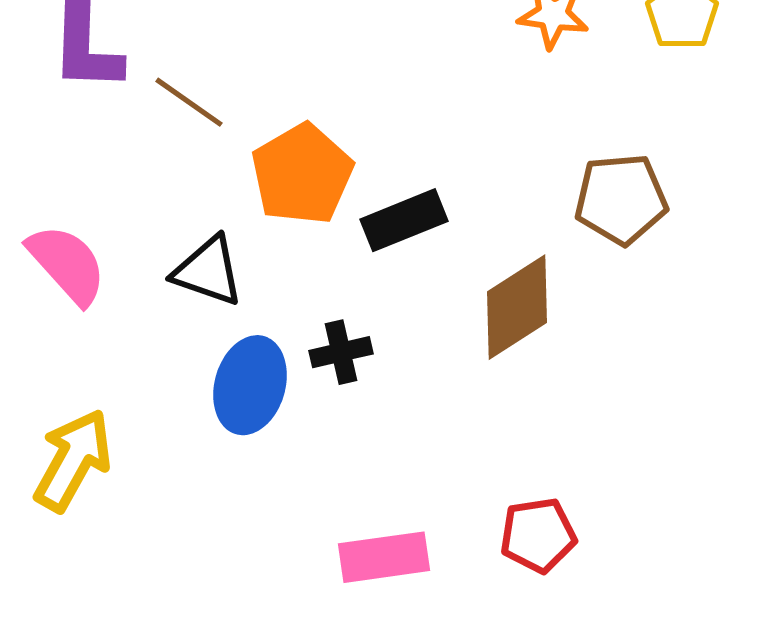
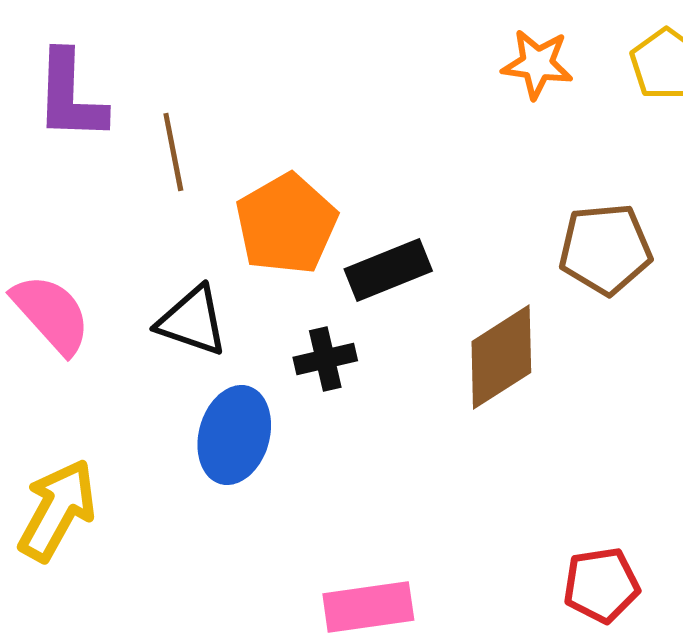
brown line: (189, 102) -> (173, 152), turned 44
black cross: (341, 352) -> (325, 359), moved
red pentagon: (538, 535) -> (601, 585), moved

